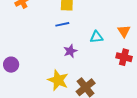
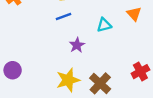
red cross: (124, 57) -> (140, 72), moved, turned -35
yellow star: (58, 80) -> (68, 80), turned -30

